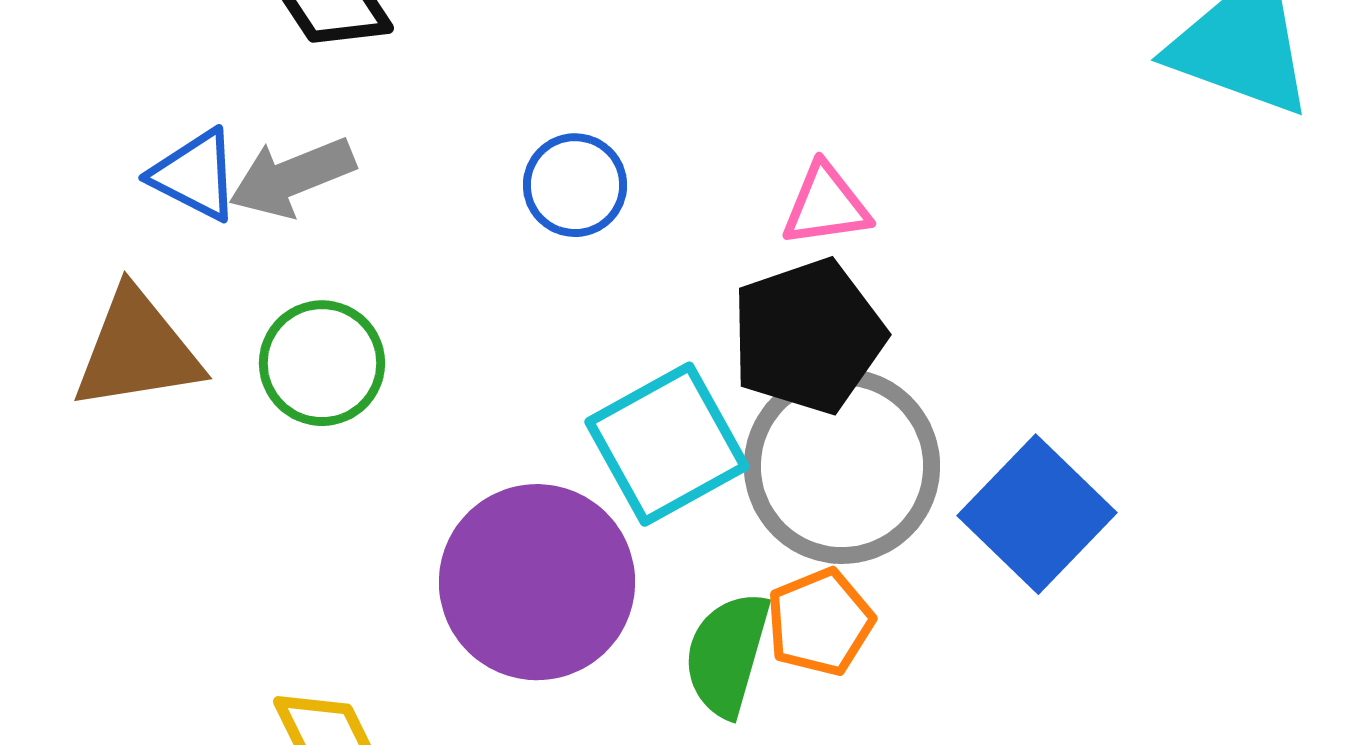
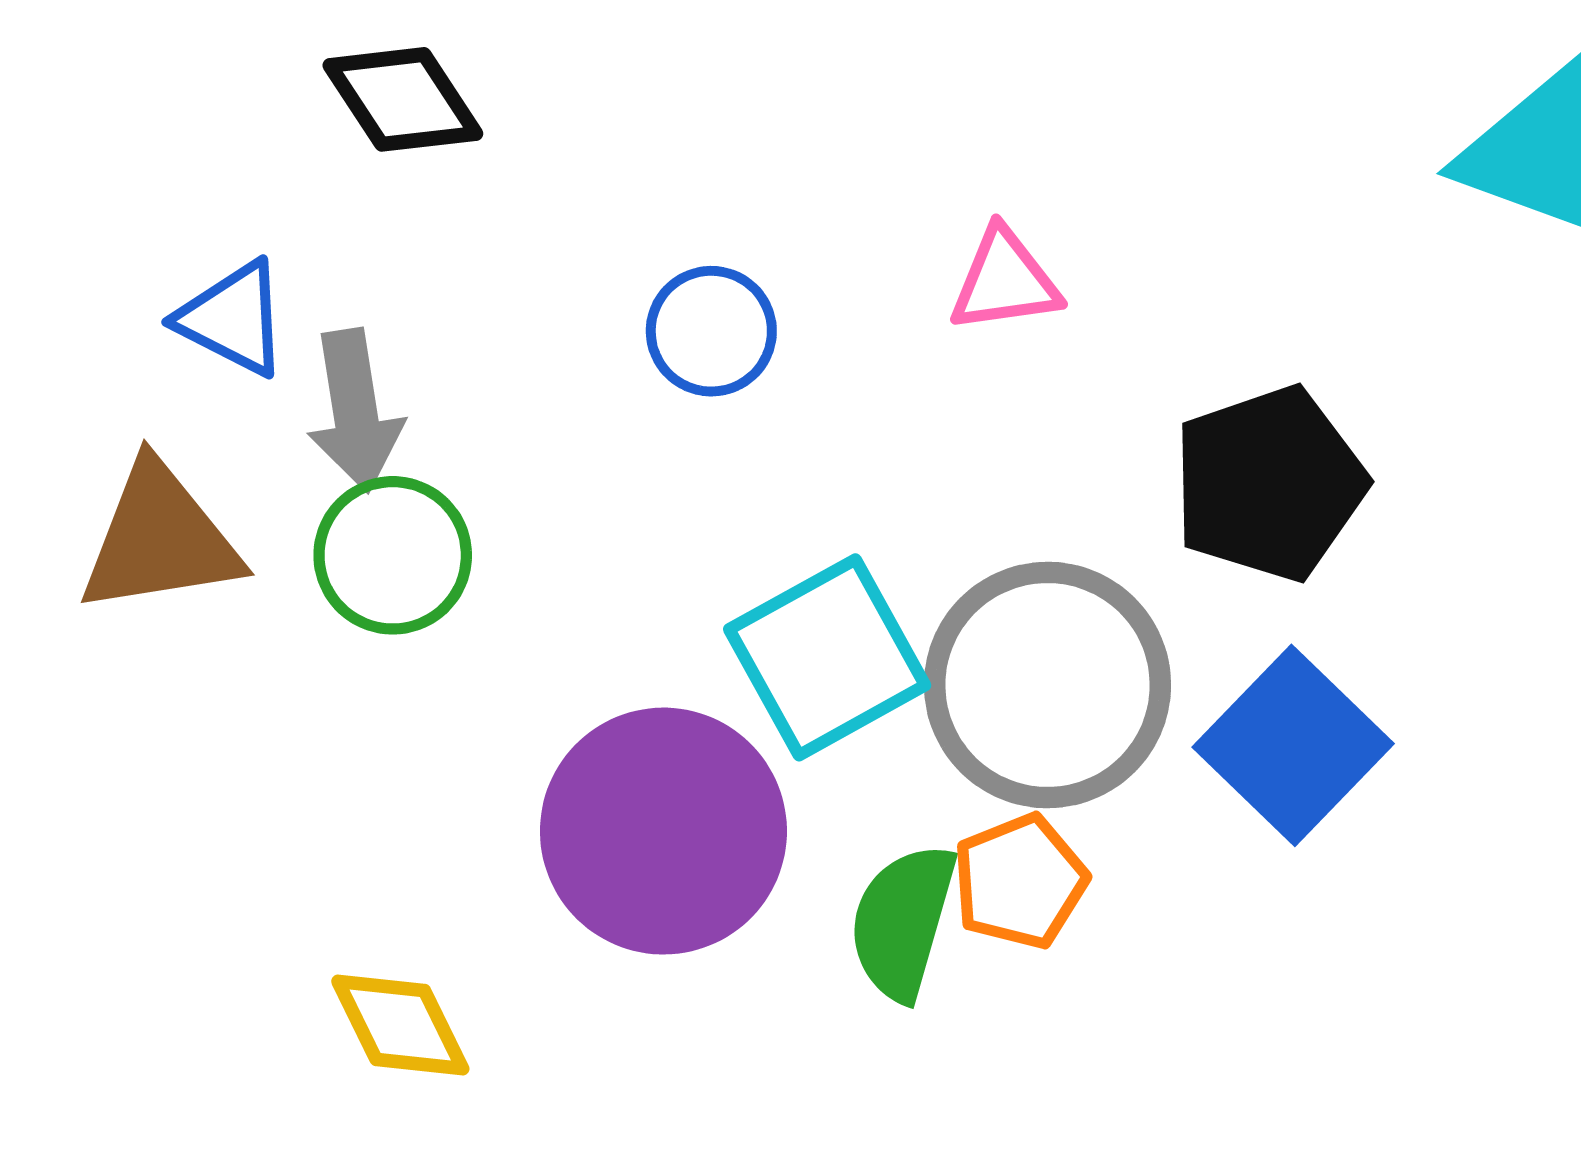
gray arrow: (292, 177) -> (355, 410), moved, turned -77
pink triangle: (826, 205) -> (1005, 281), moved
black pentagon: (808, 336) -> (1269, 484), moved

